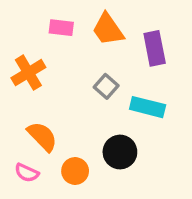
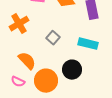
gray square: (106, 86) -> (53, 38), moved
orange circle: (75, 171) -> (46, 81), size x1.5

